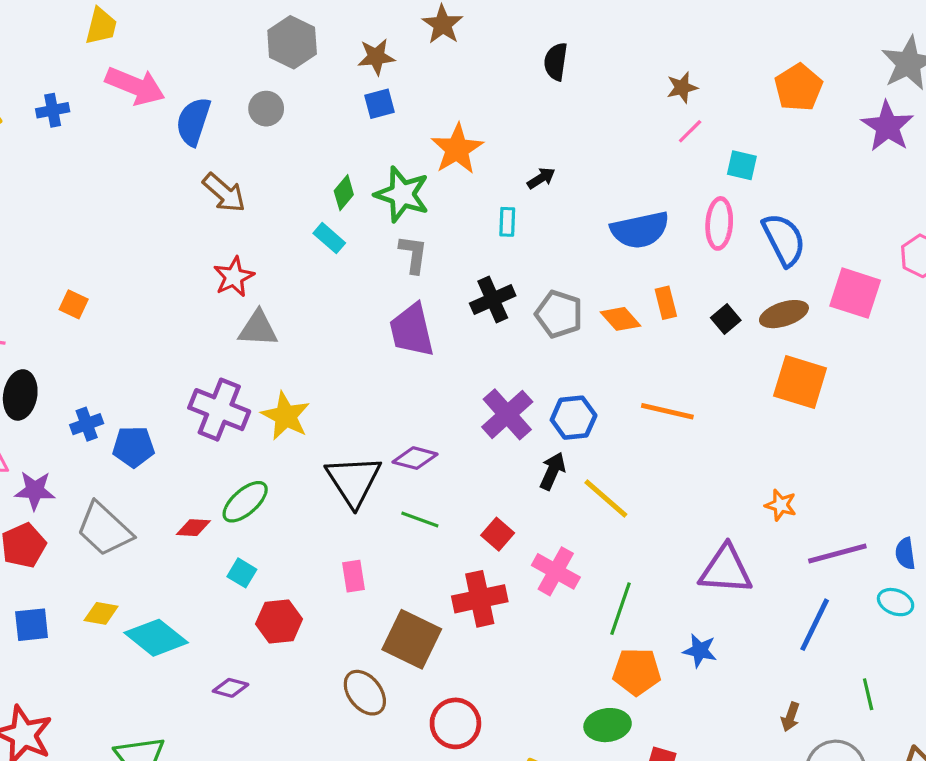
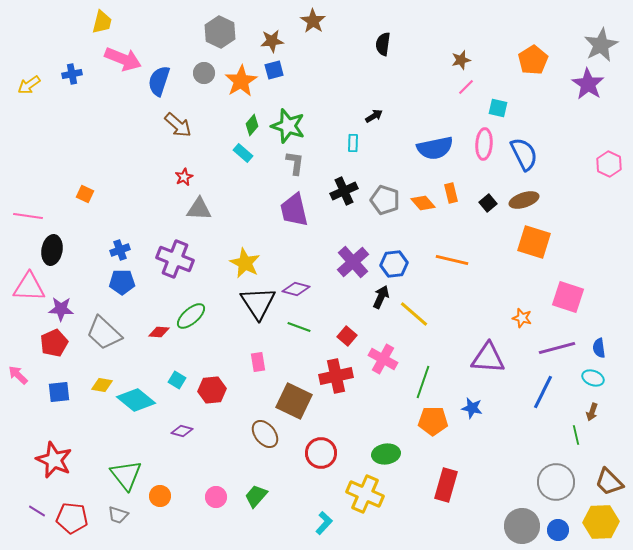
orange star: (457, 149) -> (241, 81), moved
red star: (234, 277) -> (184, 177), size x0.7
pink square: (855, 293) -> (568, 297), moved
yellow star: (286, 416) -> (245, 263), moved
blue cross: (87, 424) -> (120, 250), moved
cyan square: (242, 573) -> (177, 380), moved
brown arrow: (790, 717) -> (592, 412), moved
green ellipse: (608, 725) -> (386, 454), moved

